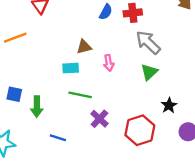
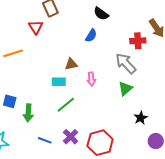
red cross: (133, 13) -> (138, 41), moved
green line: (80, 95) -> (66, 105), turned -54
purple cross: (99, 119) -> (71, 137), moved
red hexagon: (140, 130) -> (100, 143), moved

